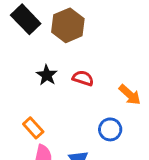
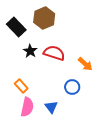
black rectangle: (26, 19) -> (16, 27), moved
red semicircle: (83, 78) -> (54, 53), size x1.5

